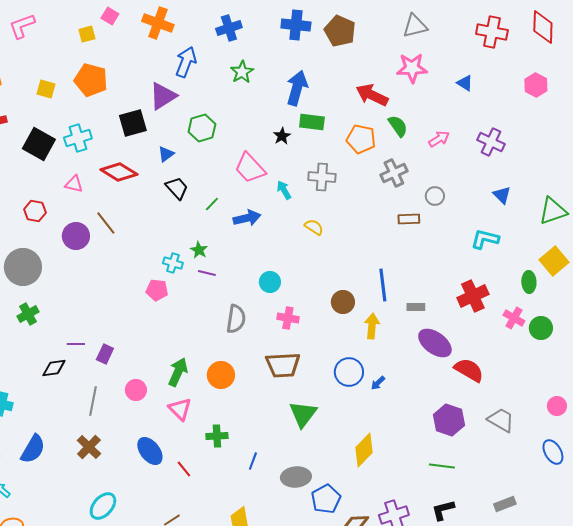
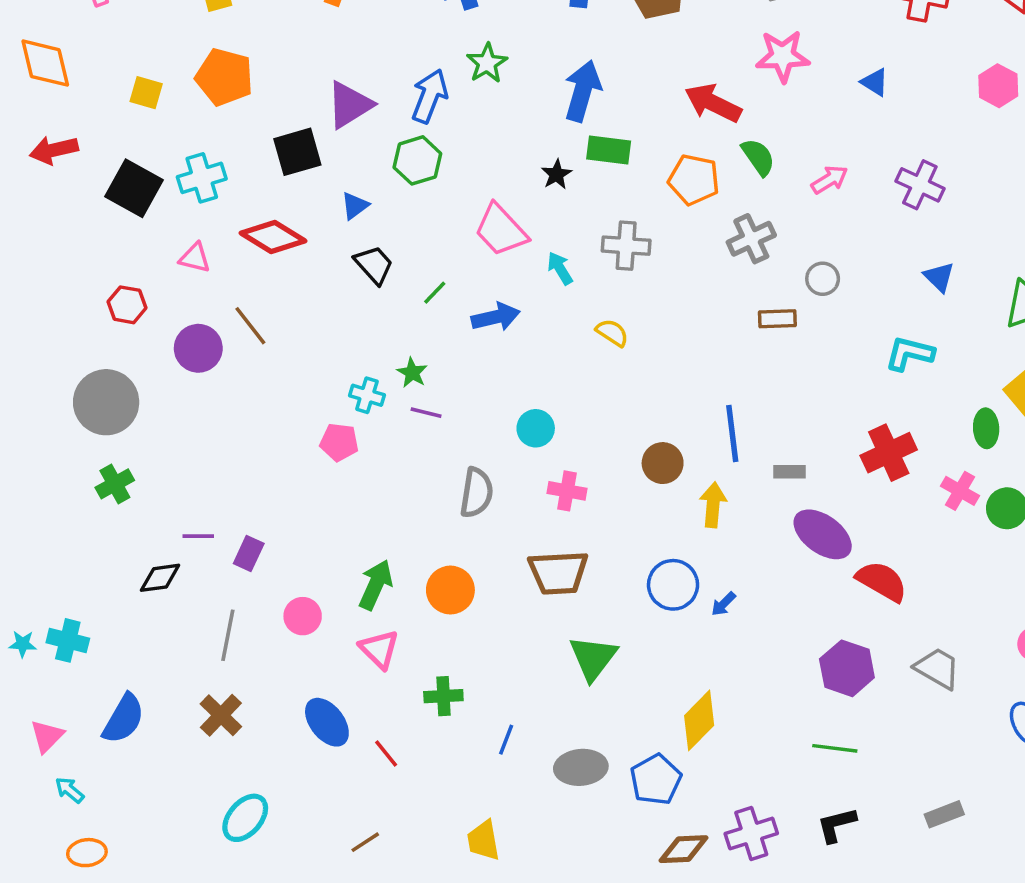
blue arrow: (186, 62) -> (430, 96), moved
blue pentagon: (326, 499) -> (656, 780), moved

